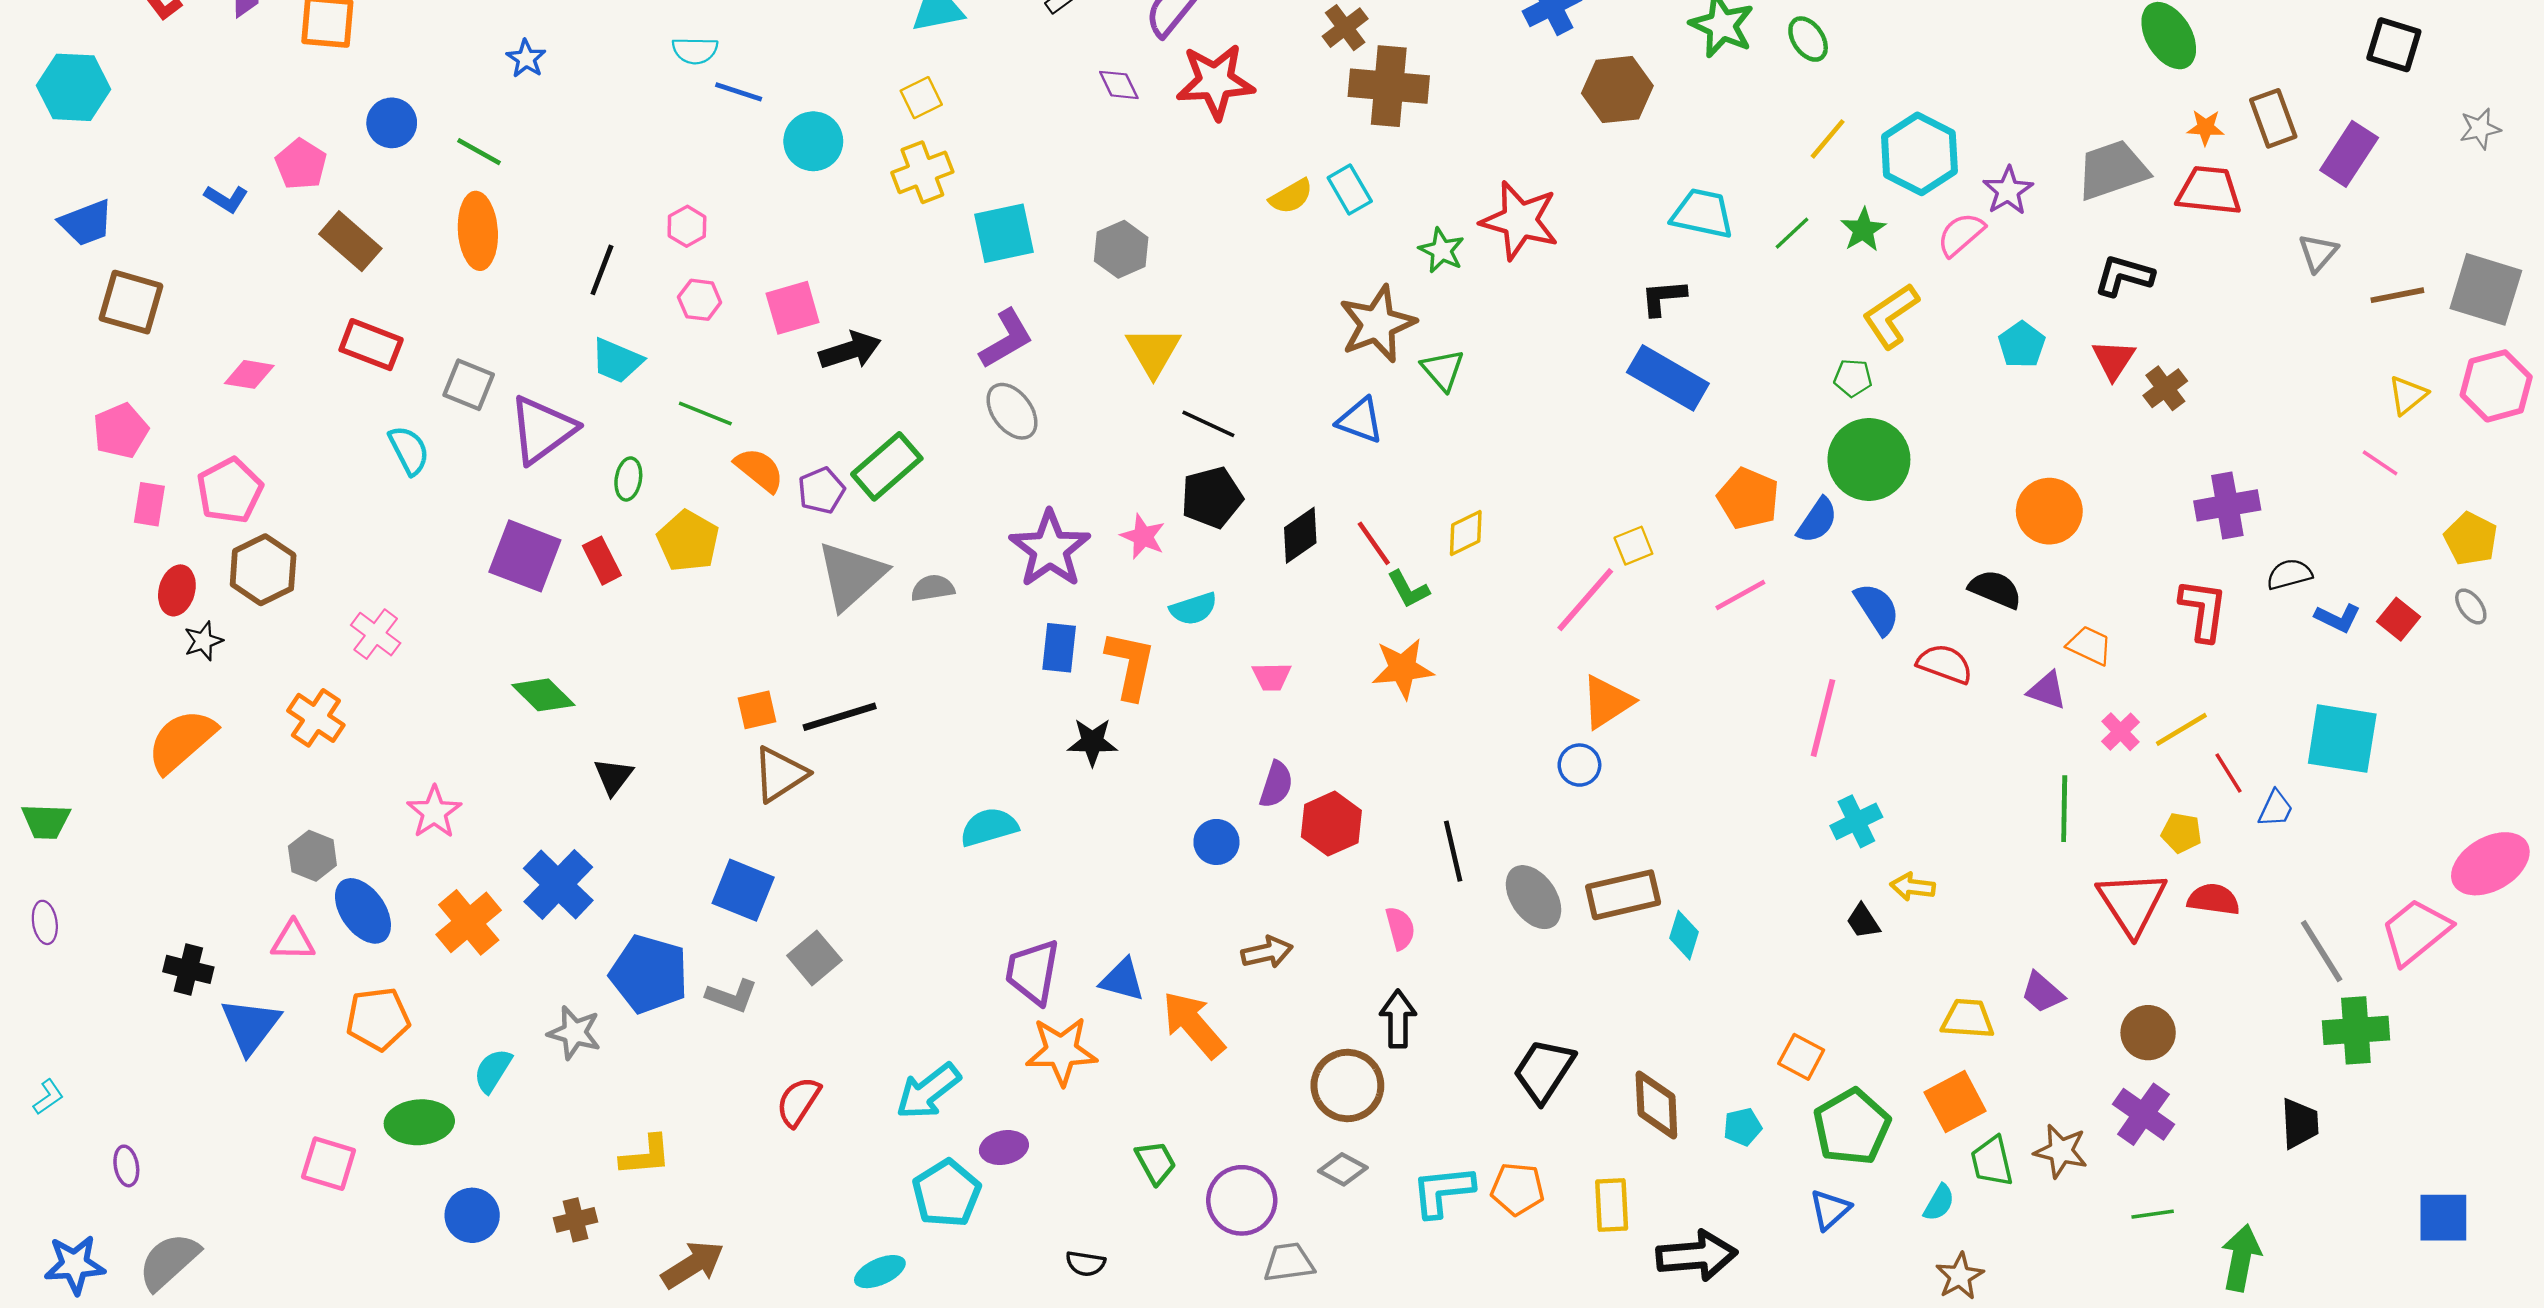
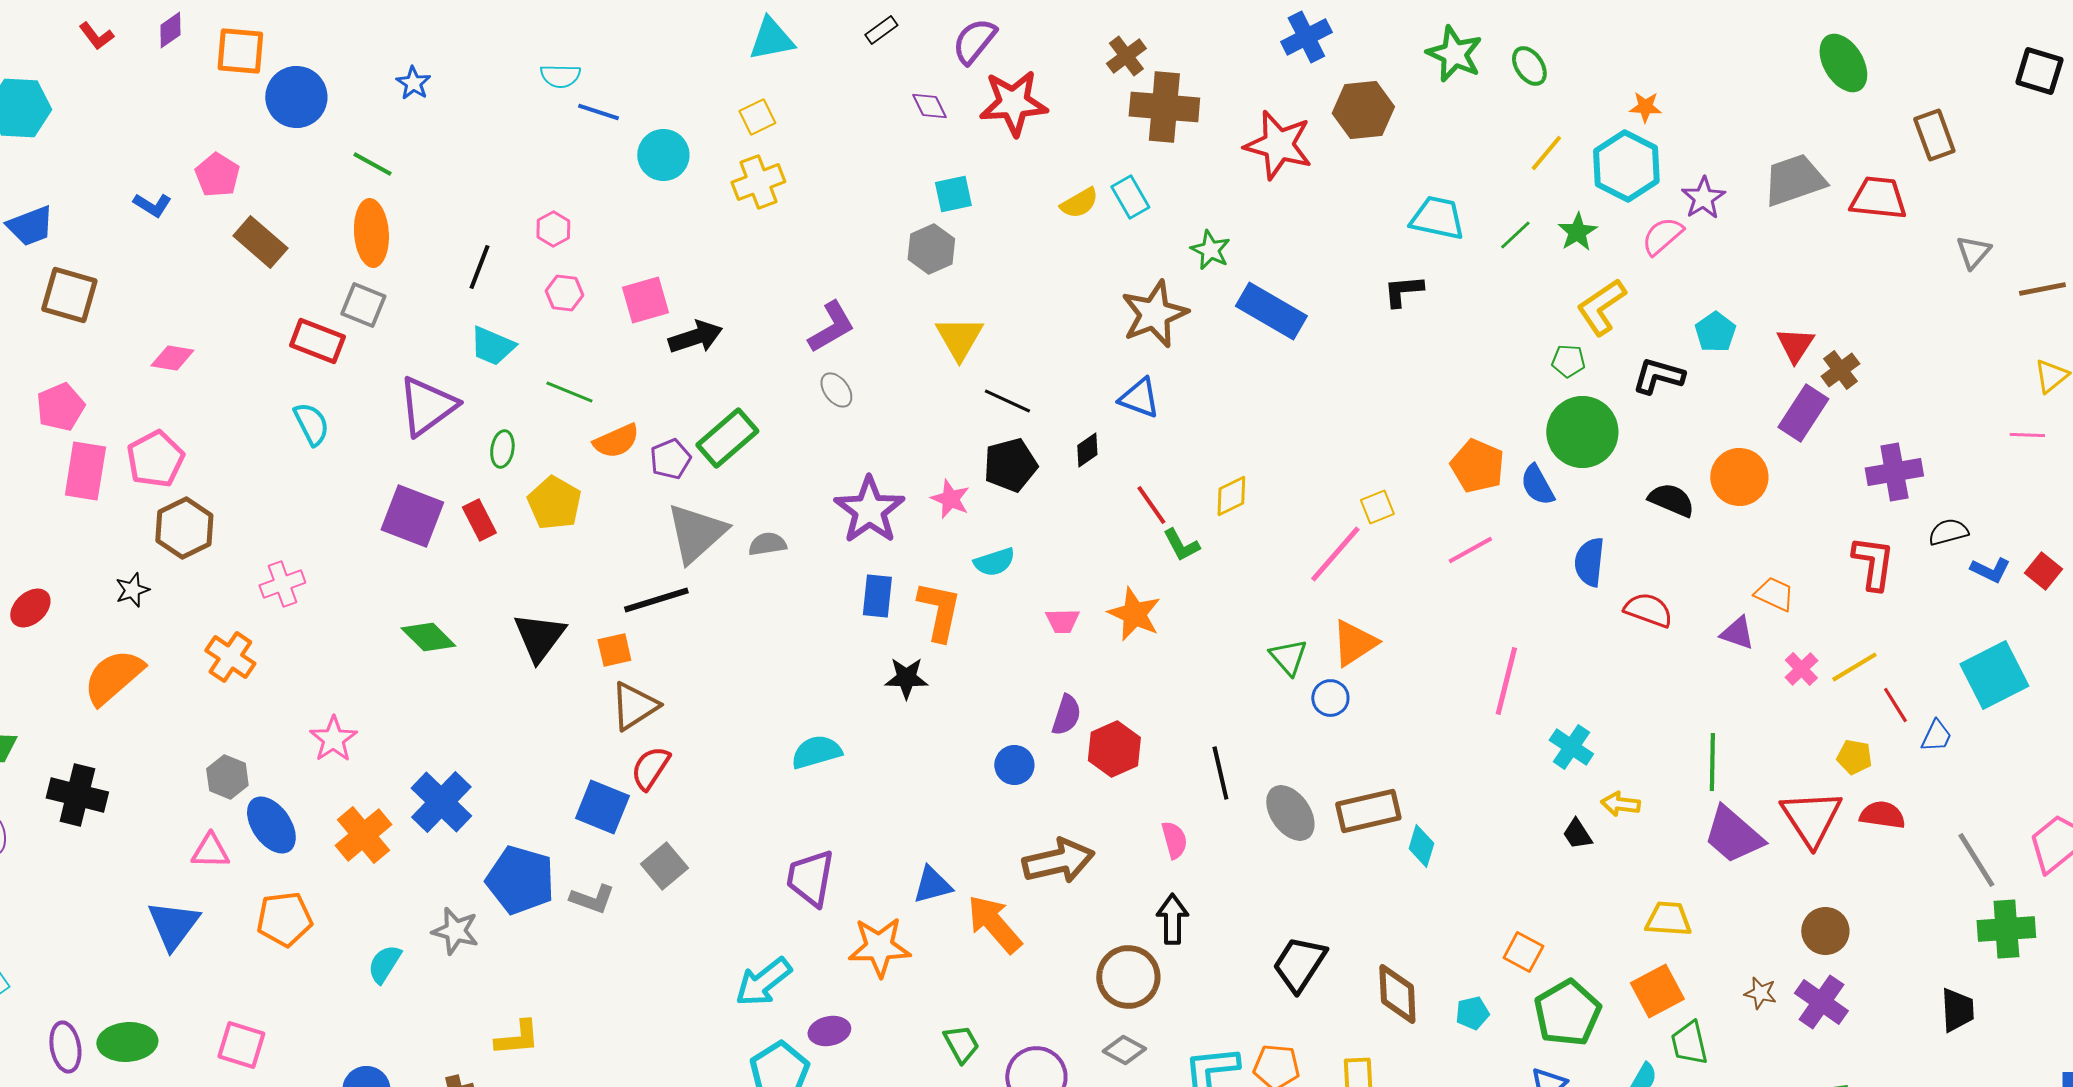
blue circle: (392, 123) -> (296, 97), moved, size x1.4
orange star: (2206, 127) -> (1645, 107), moved
purple rectangle: (2349, 154) -> (1803, 413), moved
red star: (1520, 221) -> (1278, 145), moved
cyan square: (1004, 233) -> (953, 194), moved, size x0.7
black L-shape: (2124, 276) -> (1658, 376), moved
red rectangle: (371, 345) -> (317, 341), moved
green triangle: (1443, 370) -> (1288, 657), moved
blue rectangle: (1668, 378) -> (1271, 311), moved
gray square: (469, 385) -> (363, 305), moved
gray ellipse: (1012, 411) -> (836, 390), size x0.7
pink line: (2380, 463) -> (2027, 435), turned -32
orange semicircle: (759, 470) -> (616, 441), turned 117
pink rectangle: (149, 504) -> (85, 471), size x1.5
blue semicircle: (1817, 520) -> (1537, 485), turned 117
black diamond: (1300, 535) -> (1087, 450), moved, size x0.7
black semicircle: (1995, 589) -> (1671, 500), moved
red ellipse: (177, 590) -> (30, 608), moved, turned 33
blue semicircle: (1877, 609) -> (1589, 562), turned -141
pink cross: (376, 634) -> (282, 584), turned 33
orange star: (1403, 669) -> (1134, 614), moved, turned 30
black line: (840, 717) -> (656, 600), moved
pink line: (1823, 718) -> (1506, 681), moved
cyan square: (2342, 739) -> (1994, 675), turned -36
black triangle: (613, 776) -> (539, 637), moved, size x1.5
green line: (2064, 809) -> (1712, 762), moved
cyan cross: (1856, 821) -> (1571, 747), turned -30
brown arrow: (1267, 952) -> (1058, 861), size x1.6
black cross: (188, 969) -> (77, 795), moved, size x1.4
purple trapezoid: (1033, 972) -> (810, 878), moved
blue triangle: (1122, 980) -> (932, 885), turned -30
purple trapezoid: (2042, 992) -> (1733, 835), moved, size x1.6
red semicircle: (798, 1102) -> (650, 768), moved
green ellipse: (419, 1122) -> (127, 1042), moved
brown star: (2061, 1151) -> (1760, 993), moved, size x0.7
purple ellipse: (126, 1166) -> (65, 1047), size x1.4

